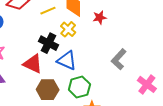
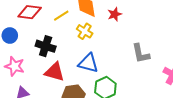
black cross: (48, 43) -> (46, 46), moved
gray L-shape: (119, 59) -> (141, 54), turned -45

